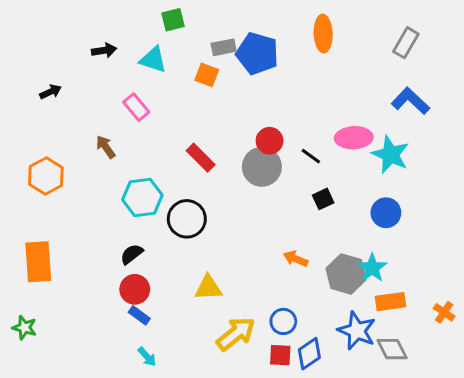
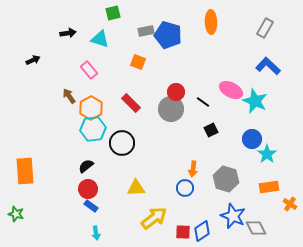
orange square: (207, 75) -> (138, 62), moved
pink ellipse: (354, 138) -> (231, 90), turned 30
orange hexagon: (46, 176) -> (91, 108), moved
orange arrow: (296, 259) -> (193, 169), turned -105
cyan star: (372, 268) -> (267, 154), moved
orange rectangle: (391, 302) -> (269, 187), moved
blue circle: (283, 321) -> (185, 188), moved
cyan arrow: (147, 357) -> (96, 233), turned 32

